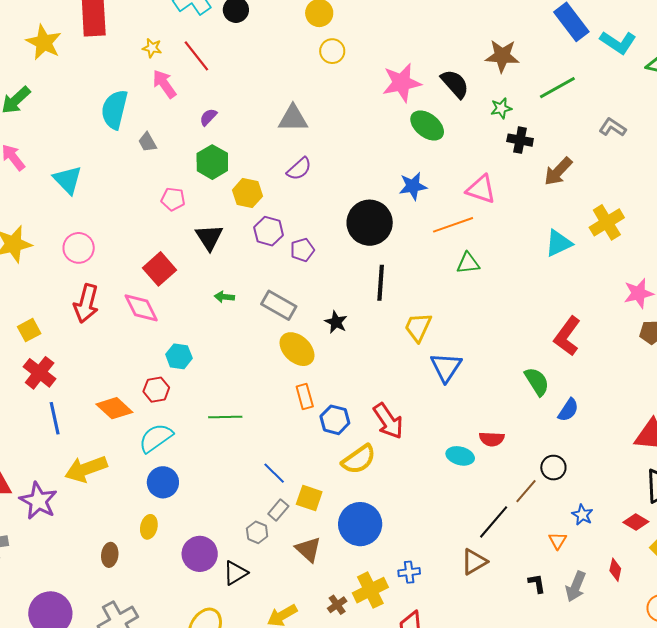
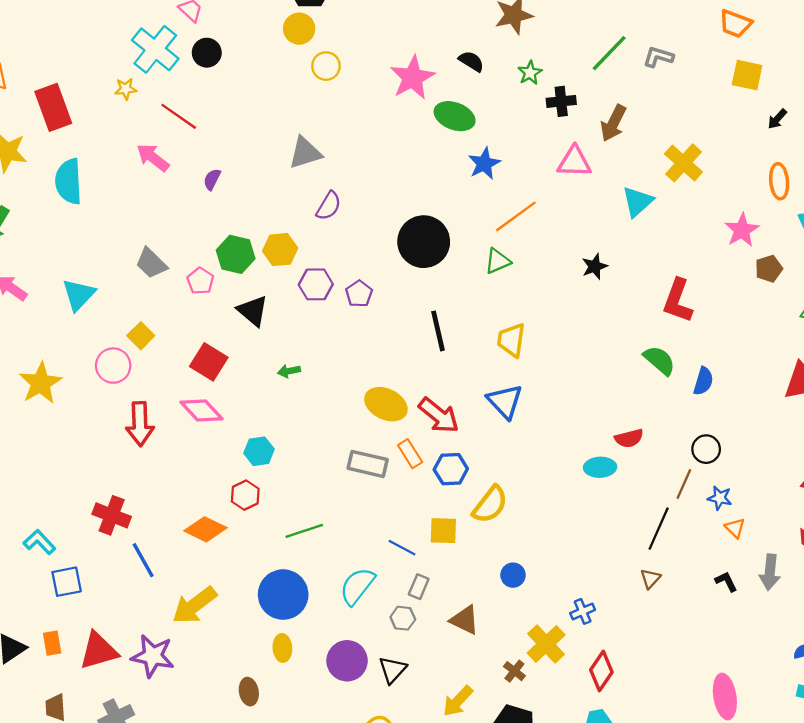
yellow star: (152, 48) -> (126, 89), moved
black semicircle: (455, 84) -> (471, 61), size x0.7
green line: (557, 88) -> (609, 53), moved
cyan semicircle: (114, 109) -> (69, 181), moved
gray trapezoid: (147, 142) -> (151, 263), moved, size x1.4
green hexagon: (212, 162) -> (236, 254), moved
cyan triangle: (68, 180) -> (79, 295), turned 44
blue star: (413, 186) -> (484, 164), moved
pink triangle: (481, 189) -> (574, 162), moved
pink pentagon: (173, 199) -> (200, 281), turned -30
green triangle: (468, 263) -> (497, 261), moved
black line: (381, 283) -> (438, 331), moved
gray rectangle: (279, 305) -> (368, 464), moved
black star: (336, 322) -> (595, 266), moved, turned -30
yellow square: (29, 330) -> (141, 336), moved
blue triangle: (446, 367) -> (505, 401), moved
green line: (225, 417) -> (304, 531), moved
red arrow: (388, 421) -> (439, 415), moved
cyan semicircle: (156, 438) -> (357, 586), moved
blue circle: (163, 482) -> (283, 595), size x1.4
yellow square: (309, 498) -> (443, 531), moved
blue star: (582, 515) -> (720, 498), moved
blue circle: (360, 524) -> (513, 575), size x0.5
brown triangle: (474, 562) -> (650, 579), size x0.7

